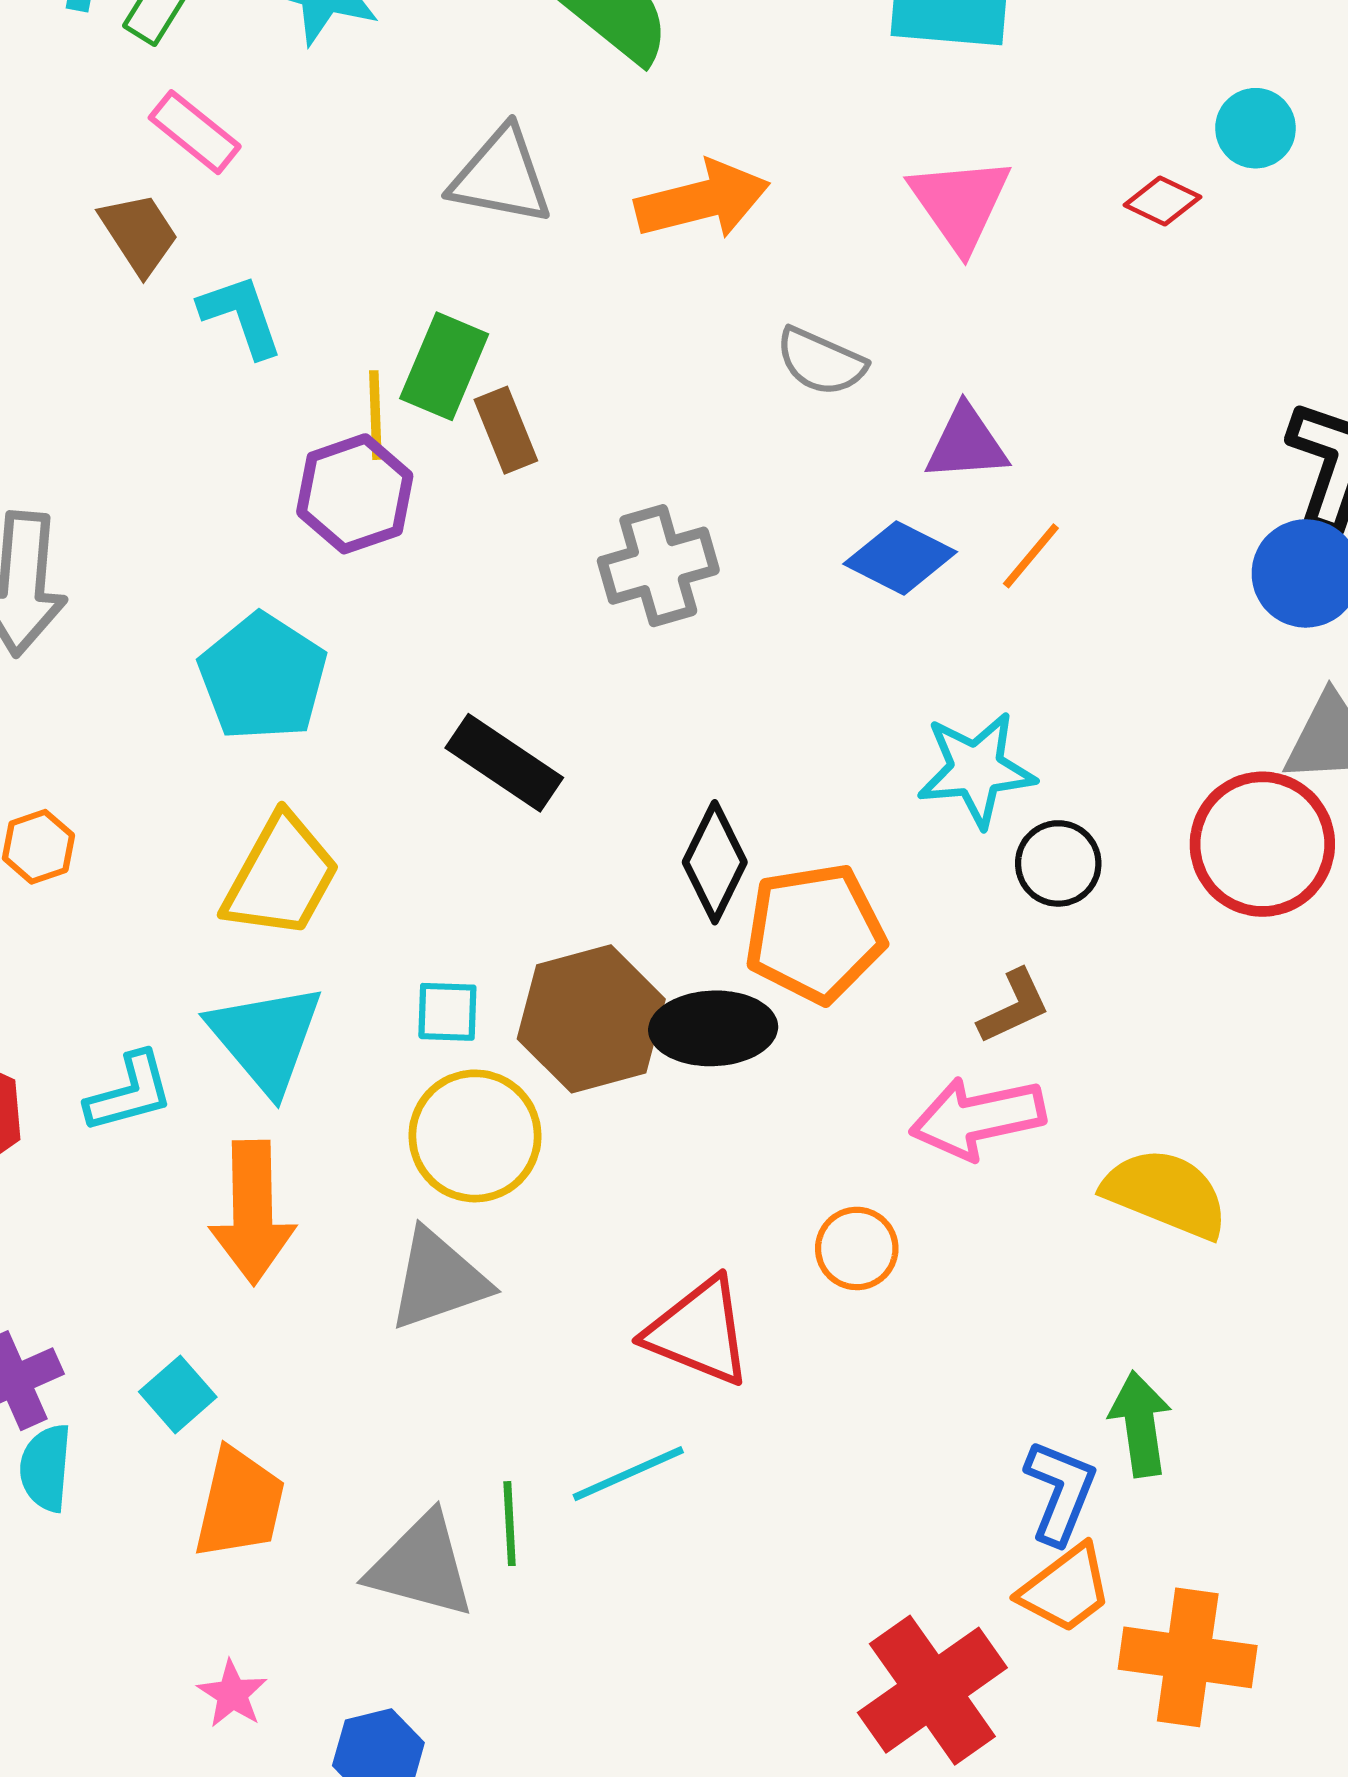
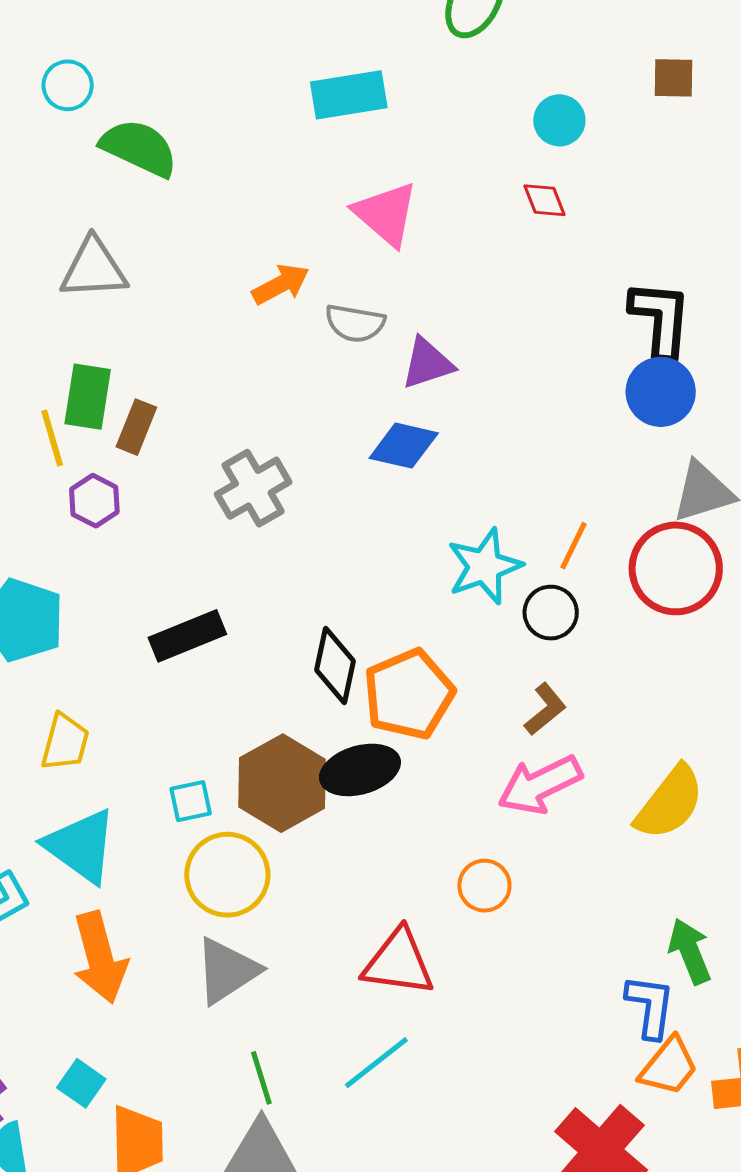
orange arrow: (702, 200) -> (281, 284), moved, size x0.7
red diamond: (1162, 201) -> (545, 200), moved, turned 57
gray semicircle: (821, 362) -> (355, 323), moved
brown rectangle: (506, 430) -> (136, 427), turned 58
purple hexagon: (355, 494) -> (94, 501), moved, size x0.7
orange line: (1031, 556) -> (573, 546), moved
black rectangle: (504, 763) -> (187, 636), turned -42
yellow trapezoid: (281, 876) -> (65, 742), size x0.7
yellow semicircle: (1166, 1193) -> (670, 803), turned 120
green line: (510, 1524) -> (261, 1078), moved

